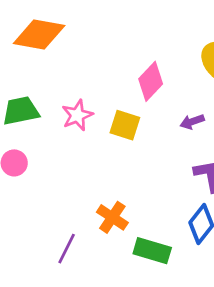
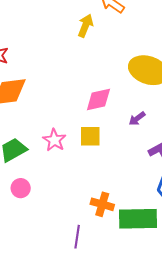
pink diamond: (151, 81) -> (98, 100), turned 52
green rectangle: (152, 251) -> (138, 219), size x1.4

